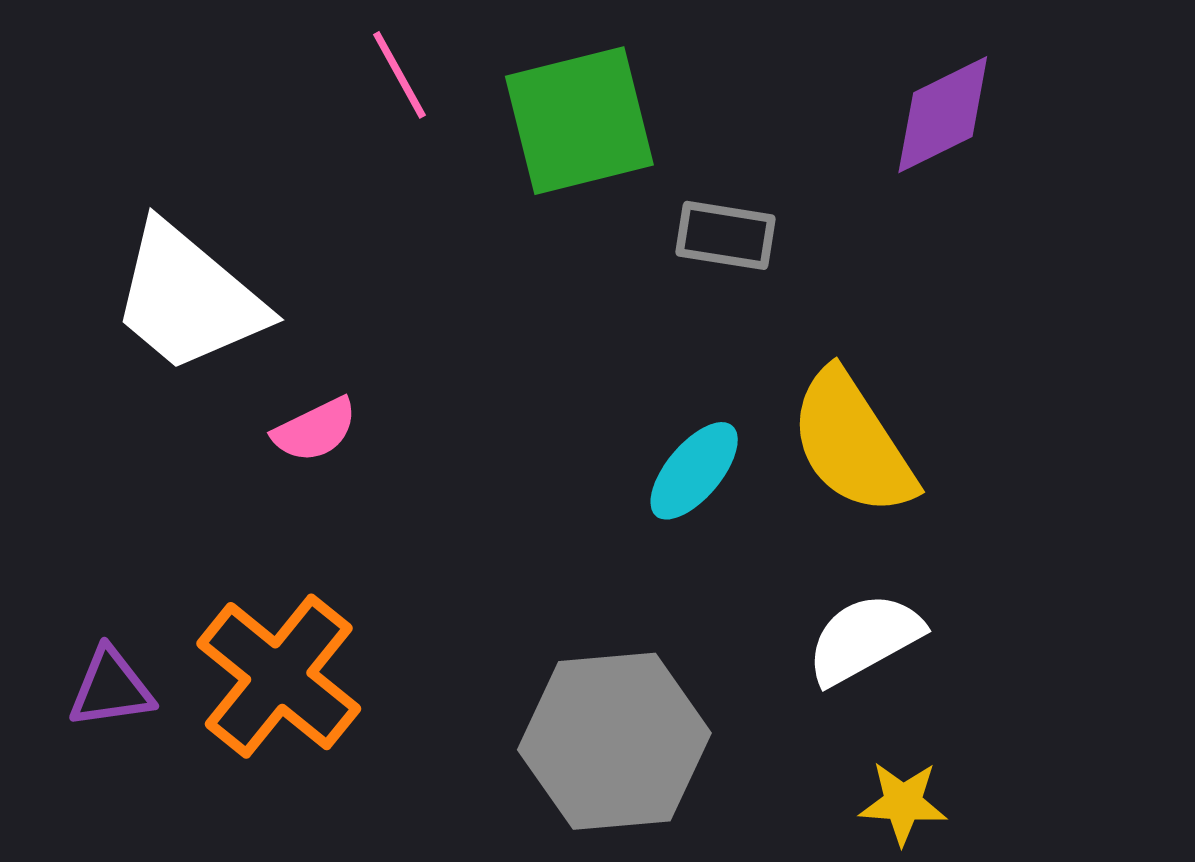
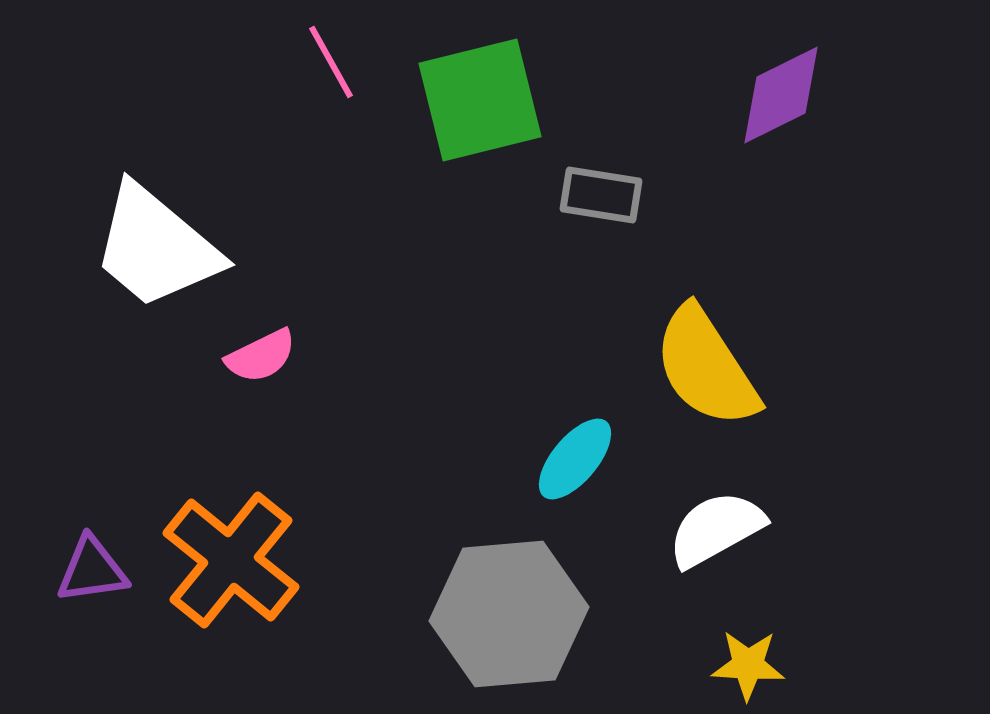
cyan ellipse: (694, 471) -> (575, 459), moved

